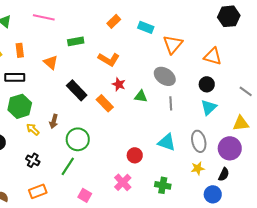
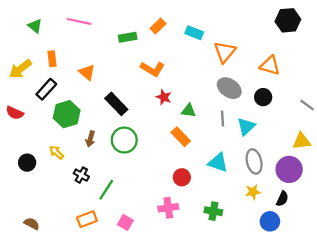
green rectangle: (76, 41) -> (128, 37), moved
gray ellipse: (165, 76) -> (229, 88), moved
black rectangle: (15, 77) -> (46, 89), turned -48
orange rectangle: (105, 103) -> (181, 137), moved
green hexagon: (20, 106) -> (67, 114), moved
cyan triangle: (209, 107) -> (246, 126), moved
yellow arrow: (33, 129) -> (56, 152), moved
green circle: (78, 139) -> (124, 140), moved
black cross: (33, 160) -> (81, 175), moved
pink cross: (123, 182) -> (168, 208), turned 36
orange rectangle: (38, 191) -> (87, 219), moved

